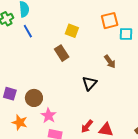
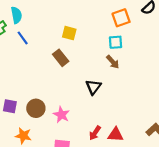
orange square: (110, 21) -> (121, 18), moved
cyan square: (126, 34) -> (116, 42), moved
pink star: (49, 116) -> (61, 115), moved

